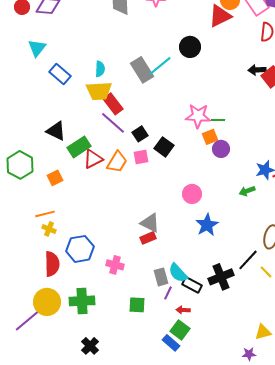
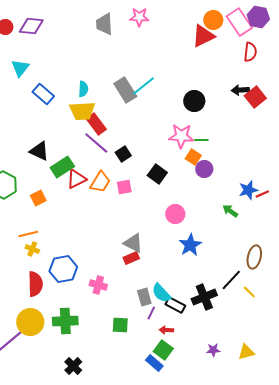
black circle: (190, 47) -> (194, 101), moved
orange square: (210, 137) -> (193, 157), turned -35
black square: (164, 147) -> (157, 174), moved
pink square: (141, 157) -> (124, 187), moved
green arrow: (247, 191) -> (230, 211), turned 56
purple star: (249, 354) -> (213, 350), moved

